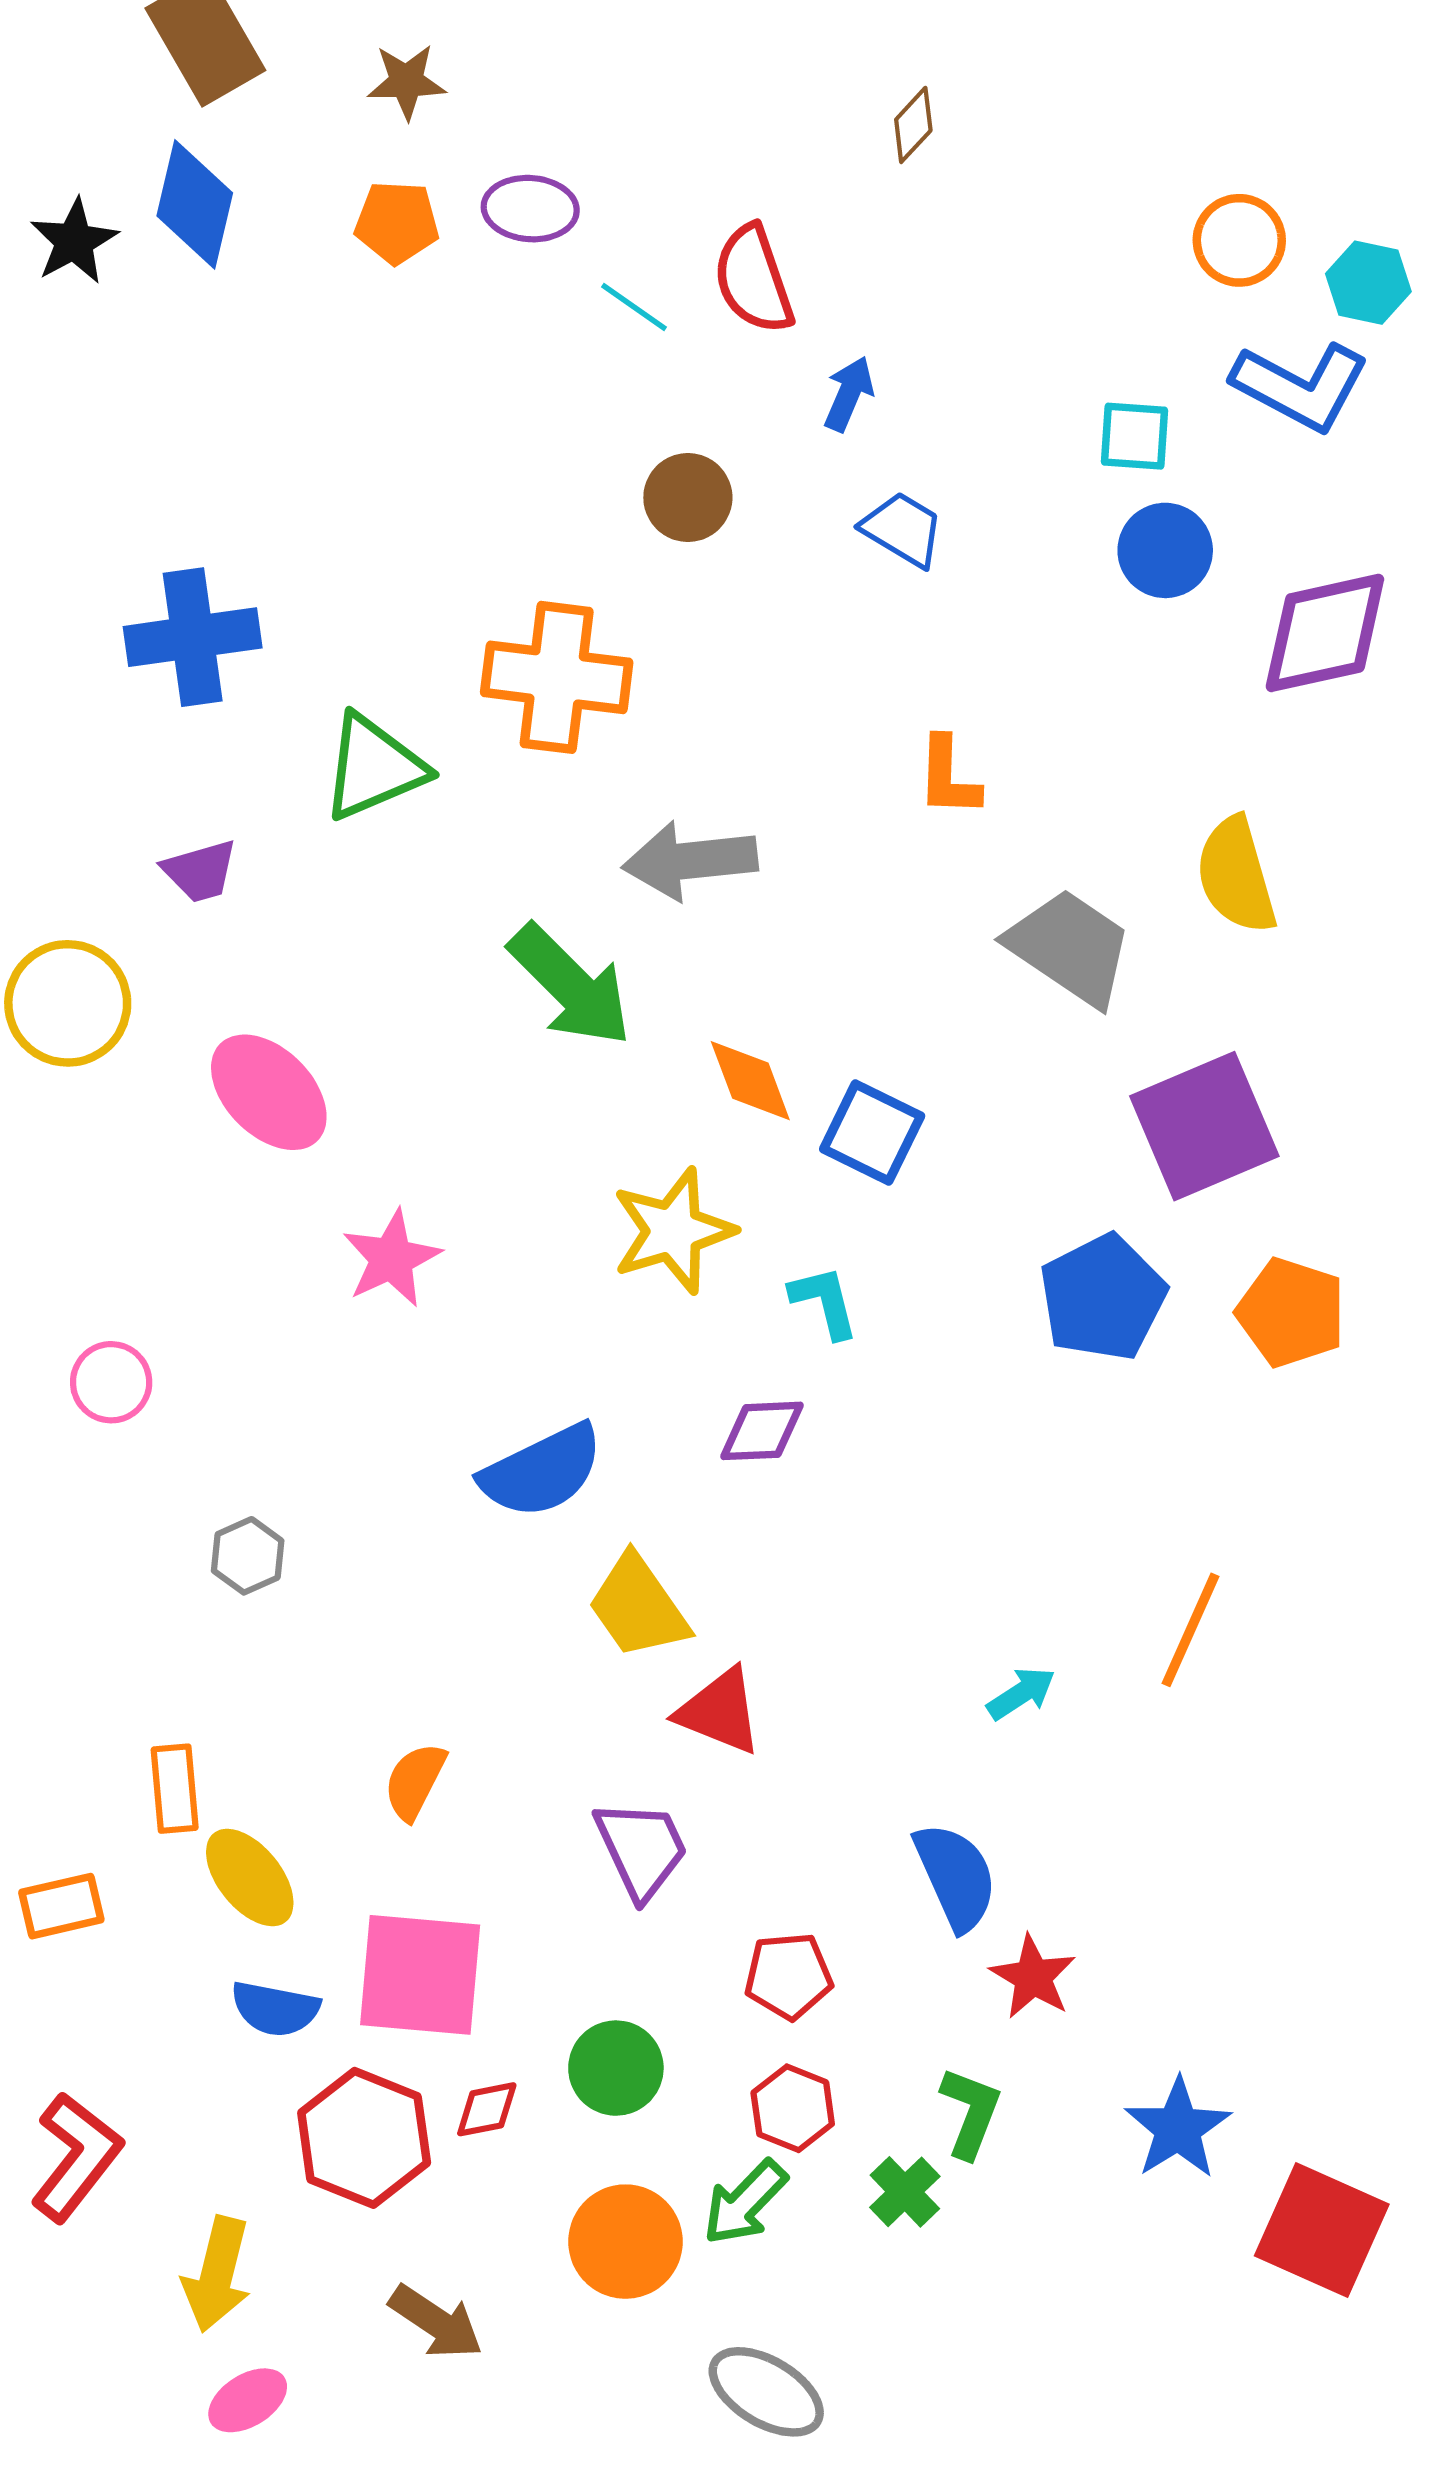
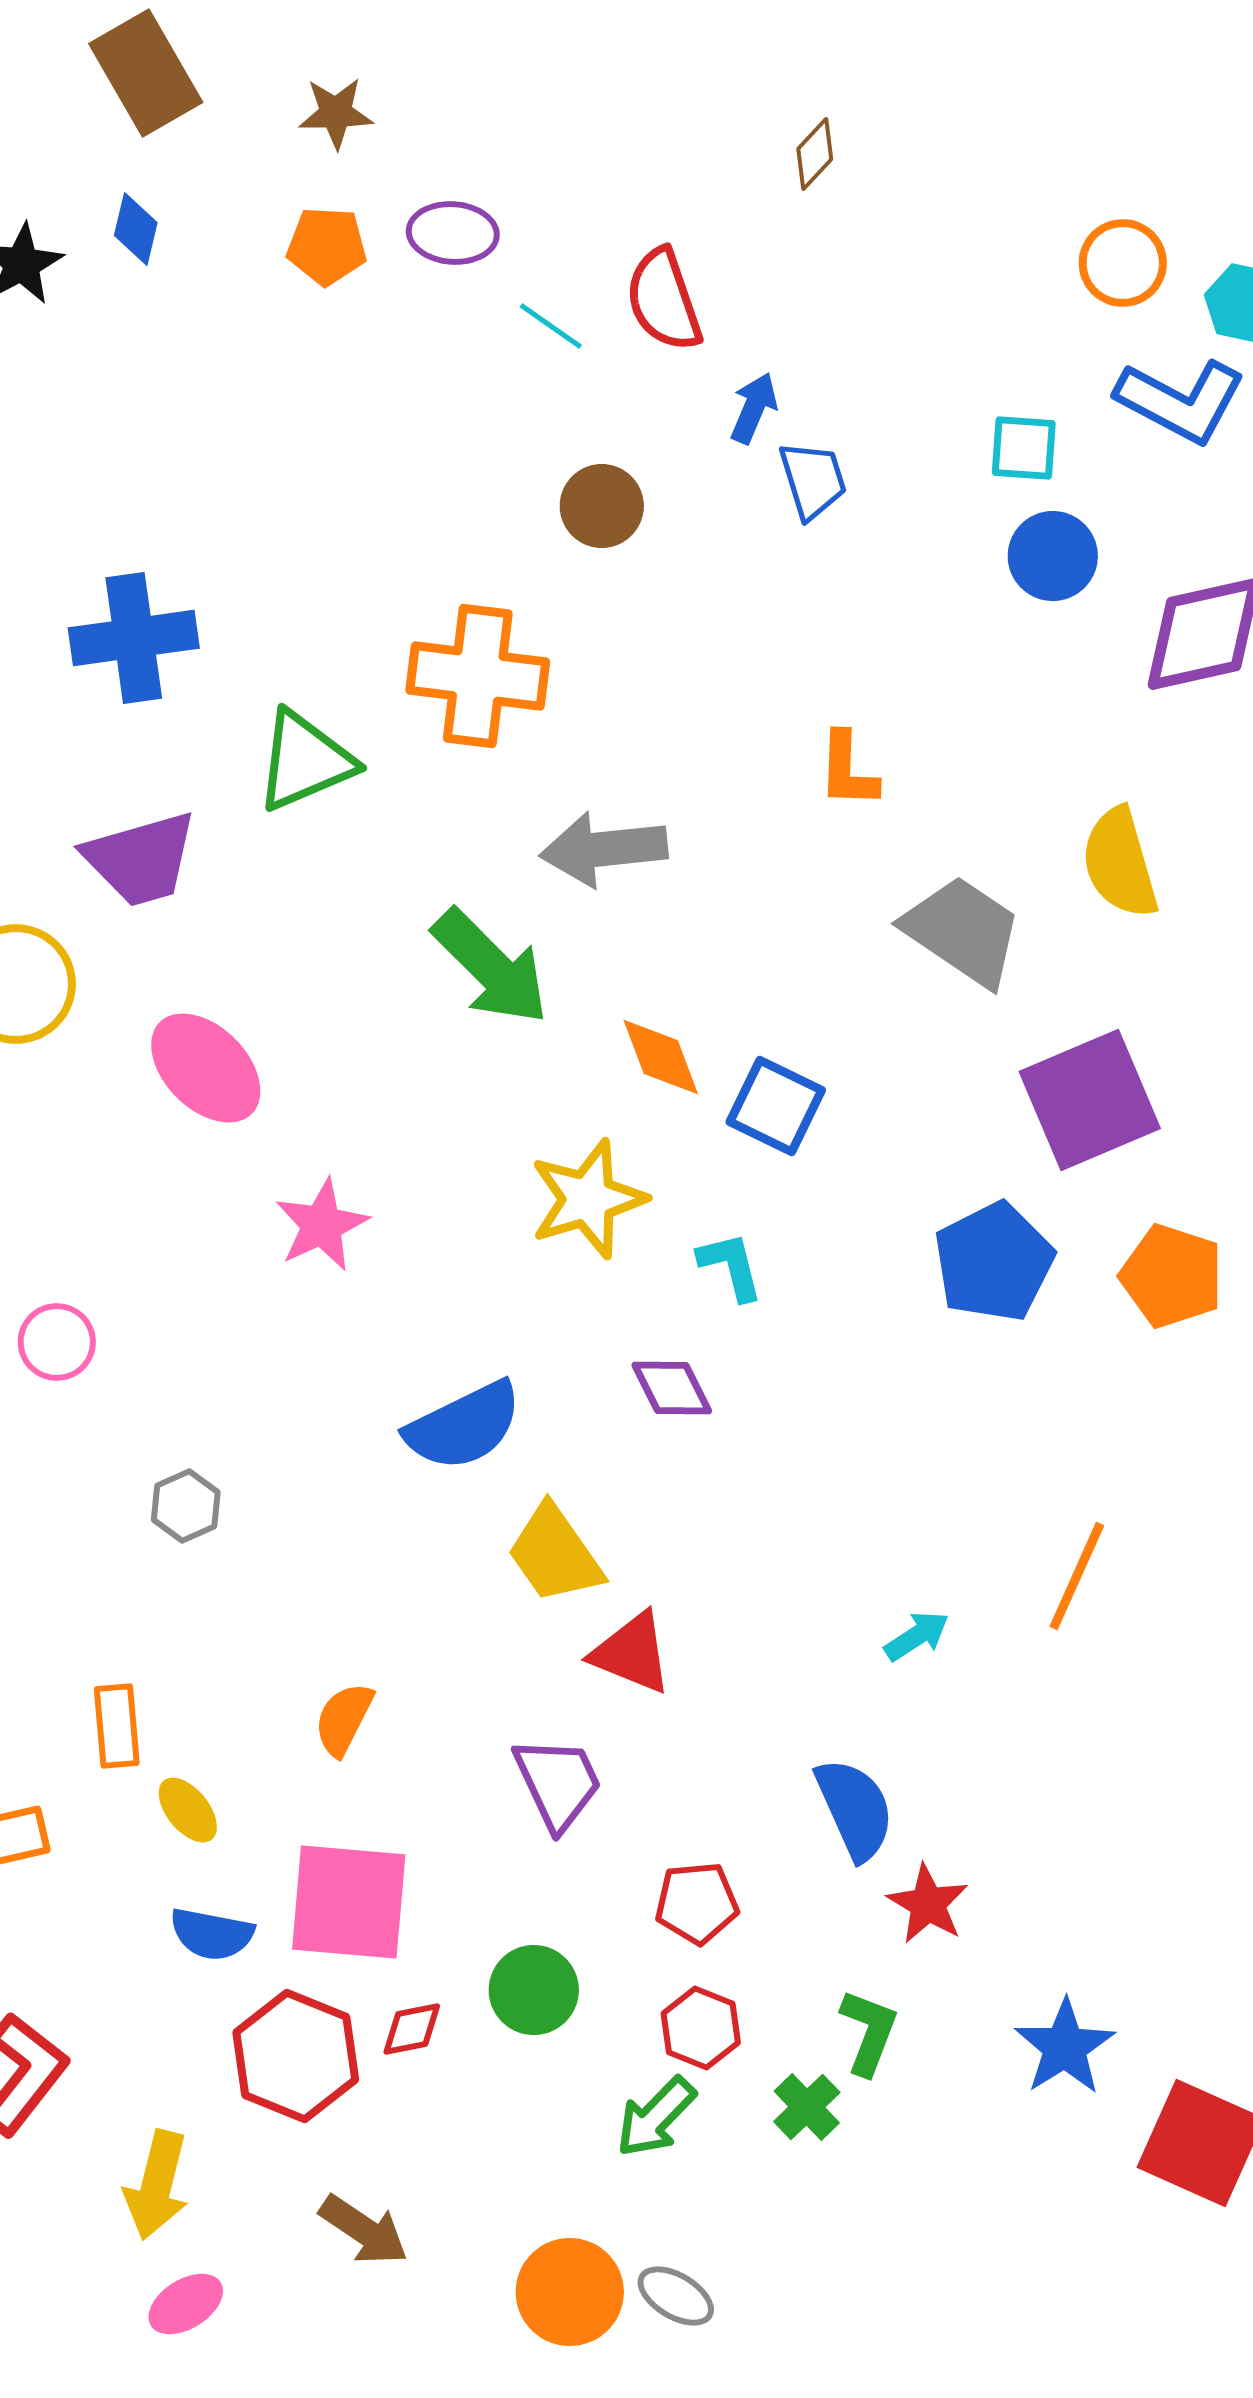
blue diamond: (195, 204) -> (136, 229), size x0.6
blue trapezoid: (903, 529) -> (813, 480), moved, turned 42
purple trapezoid: (200, 871) -> (141, 859), size x1.6
purple diamond: (762, 1431) -> (672, 1388), turned 66
yellow ellipse: (250, 1878) -> (188, 1810), size x0.7
orange circle: (625, 2242) -> (570, 2292), moved
gray ellipse: (766, 2392) -> (676, 2296), size x0.7

